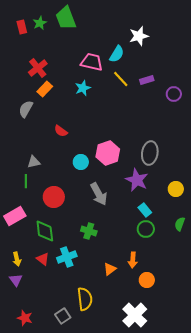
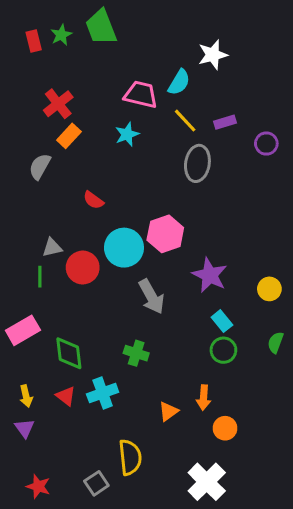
gray ellipse: (150, 153) -> (197, 163), moved
cyan circle: (81, 162) -> (124, 248), size x1.6
red circle: (54, 197) -> (83, 268), moved

